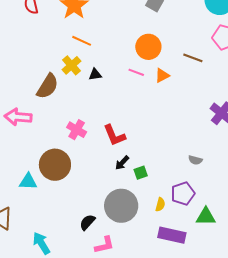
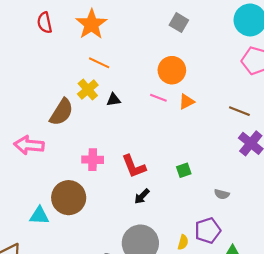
brown line: (193, 58) -> (239, 111), moved
pink cross: (77, 130) -> (93, 160), turned -30
green square: (141, 173) -> (184, 170), moved

